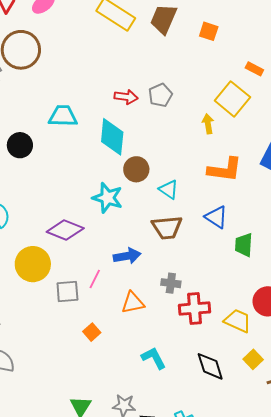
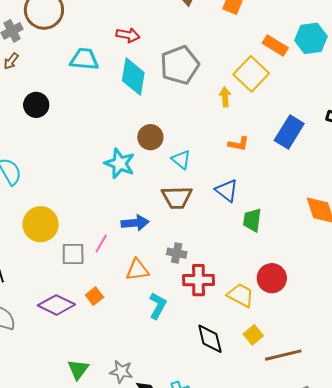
orange rectangle: (254, 69) -> (275, 46), size x1.4
gray pentagon: (160, 95) -> (180, 65), size x1.6
red arrow: (126, 97) -> (128, 35), moved
cyan trapezoid: (63, 116) -> (84, 59), moved
cyan diamond: (112, 137) -> (133, 77), moved
orange L-shape: (225, 170) -> (239, 144), size x0.6
purple diamond: (65, 230) -> (56, 305), moved
cyan L-shape: (154, 358) -> (158, 306), moved, turned 52

